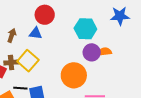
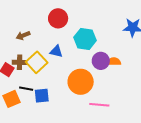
cyan hexagon: (85, 29) -> (85, 39), moved
blue triangle: (36, 33) -> (56, 51), moved
brown arrow: (12, 35) -> (23, 35), turned -136

